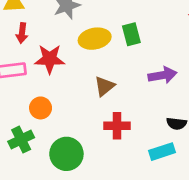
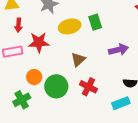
red cross: (117, 126) -> (88, 87), turned 30
green circle: (66, 154) -> (56, 86), moved

